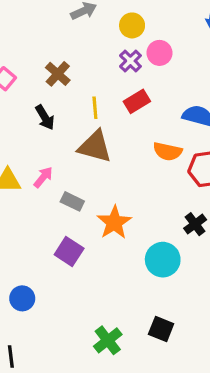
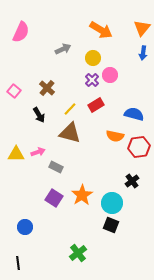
yellow line: (95, 108) -> (70, 109), turned 48
pink arrow: (43, 177) -> (38, 152), turned 32
orange star: (114, 222) -> (82, 195), moved
black square: (161, 329) -> (111, 225), moved

